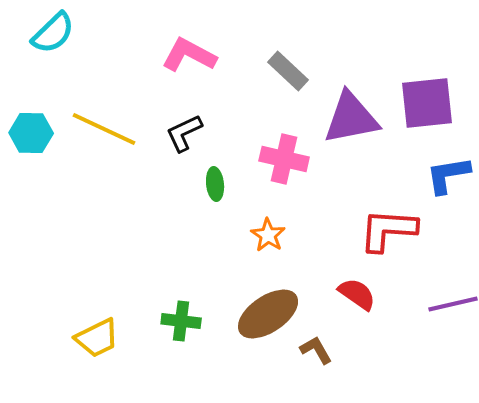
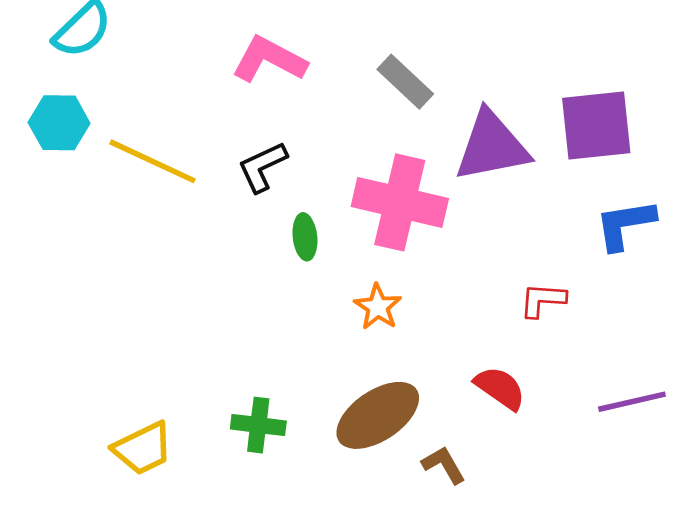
cyan hexagon: (31, 133) -> (59, 123), moved
pink cross: (284, 159) -> (400, 202), size x1.4
red L-shape: (388, 230) -> (543, 300), size x0.6

